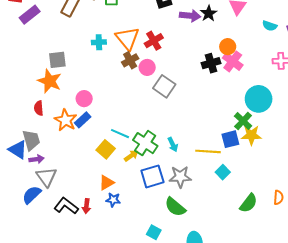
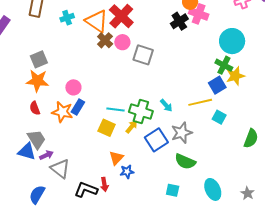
red cross: (154, 41) -> (121, 16), size x1.4
cyan cross: (99, 42) -> (67, 18), moved
blue semicircle: (32, 195) -> (37, 195), moved

